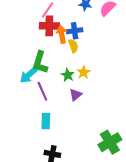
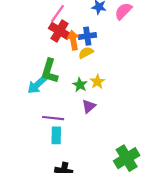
red cross: (49, 26) -> (60, 31), turned 30
yellow semicircle: (73, 46) -> (86, 53), turned -96
purple line: (42, 91) -> (53, 118), moved, turned -60

